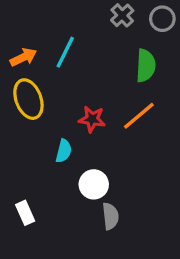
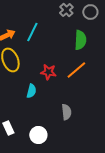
white circle: (94, 184) -> (38, 135), moved
gray semicircle: (110, 216) -> (66, 112), moved

